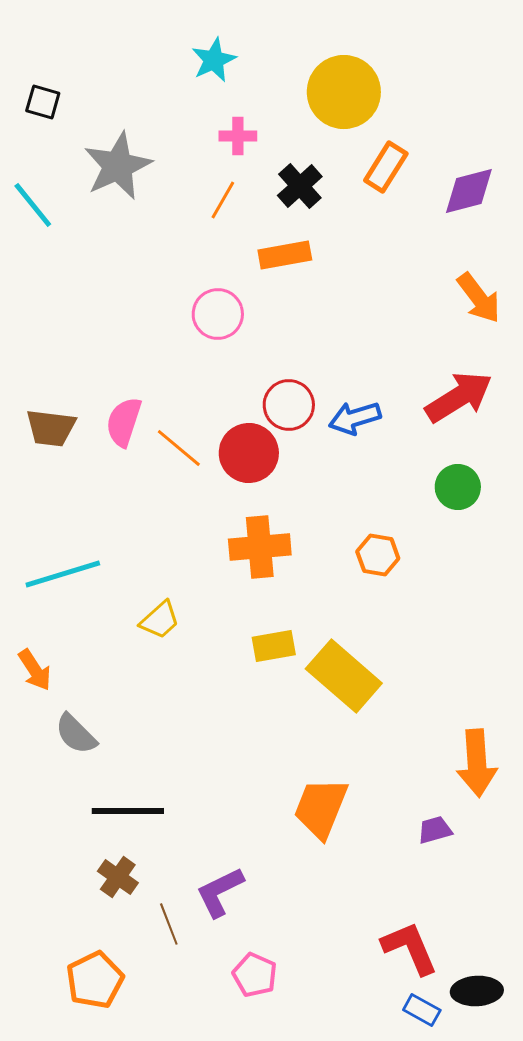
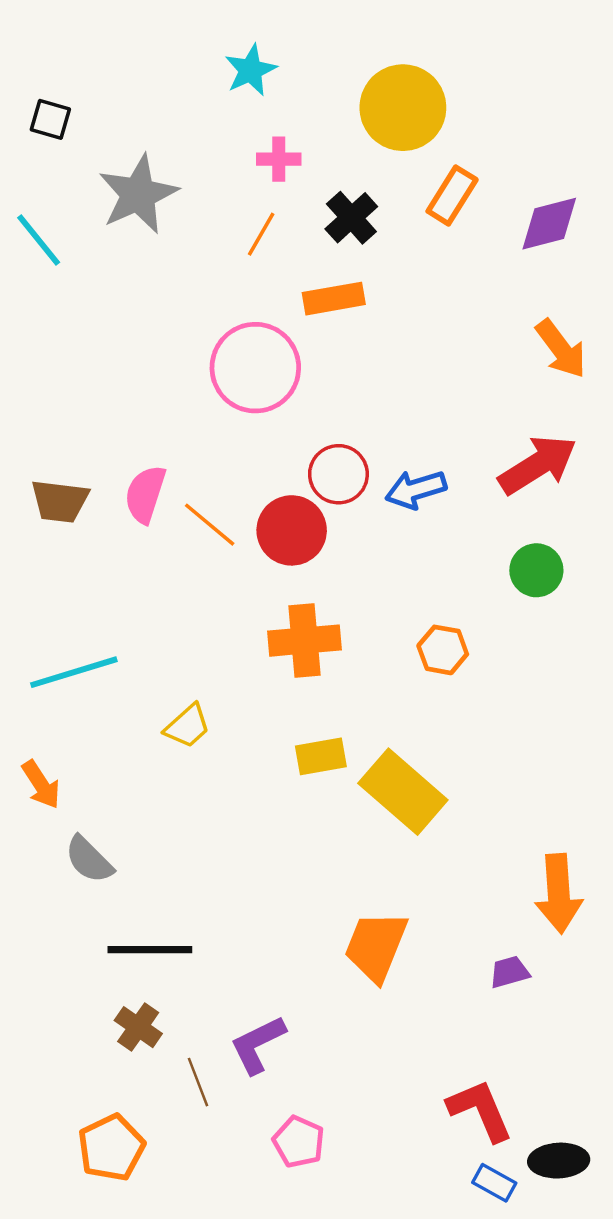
pink circle: (218, 314) -> (255, 368), size x1.5

